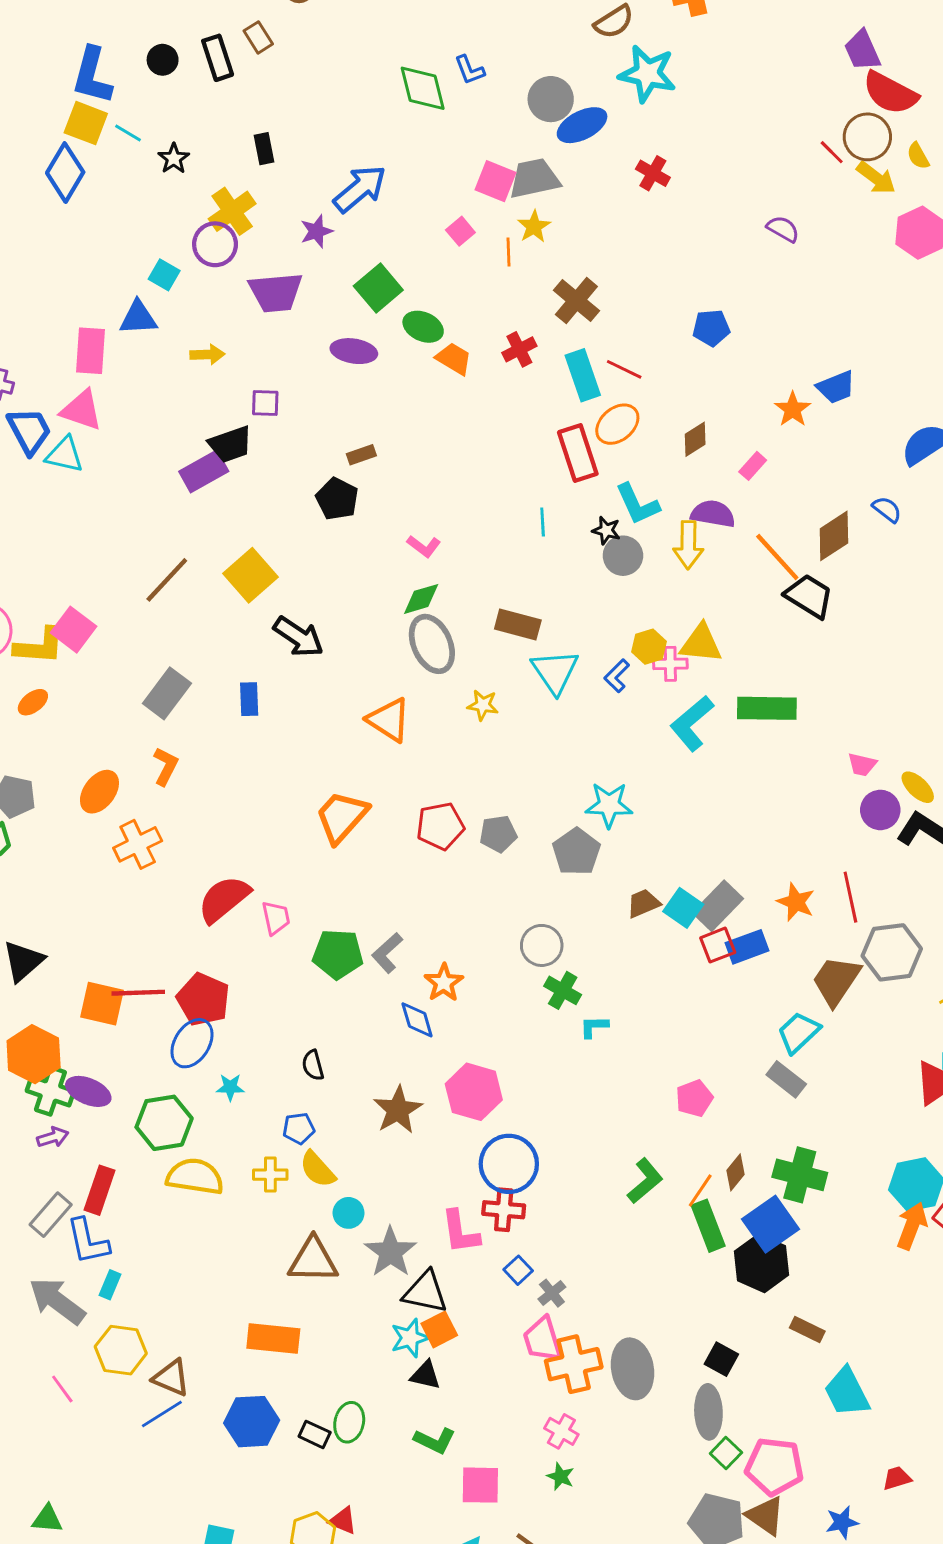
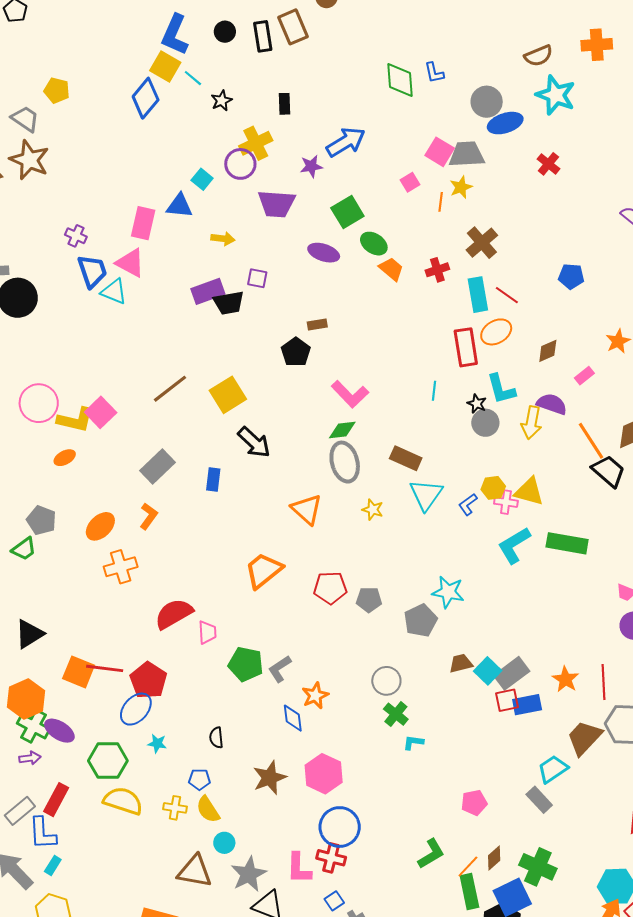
brown rectangle: (258, 37) -> (293, 27), size x1.6
purple rectangle: (204, 471) -> (208, 291), moved
pink L-shape: (424, 546) -> (350, 394), size x1.6

